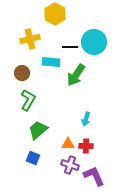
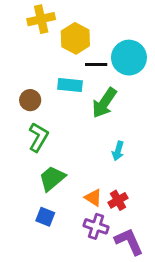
yellow hexagon: (55, 14) -> (75, 38), moved
yellow cross: (30, 39) -> (41, 19), moved
cyan arrow: (86, 119) -> (118, 151), moved
orange triangle: (68, 144) -> (93, 198), turned 32
red cross: (86, 146) -> (118, 200), turned -32

